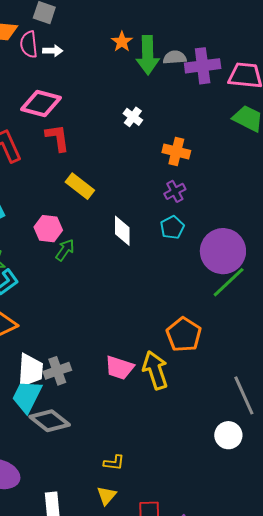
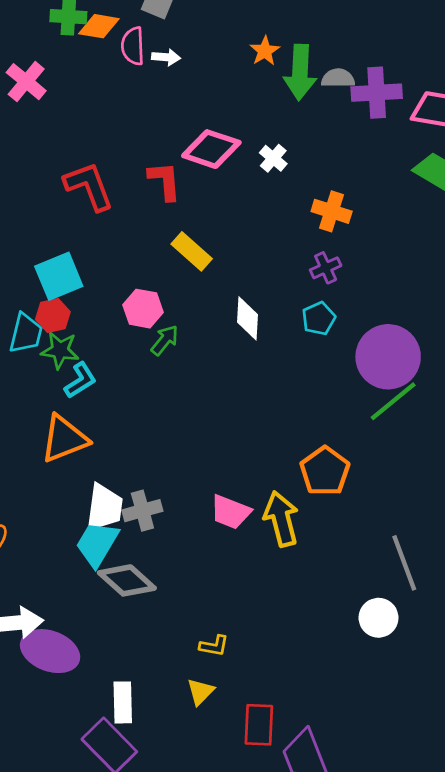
pink diamond: (41, 104) -> (211, 149), moved

